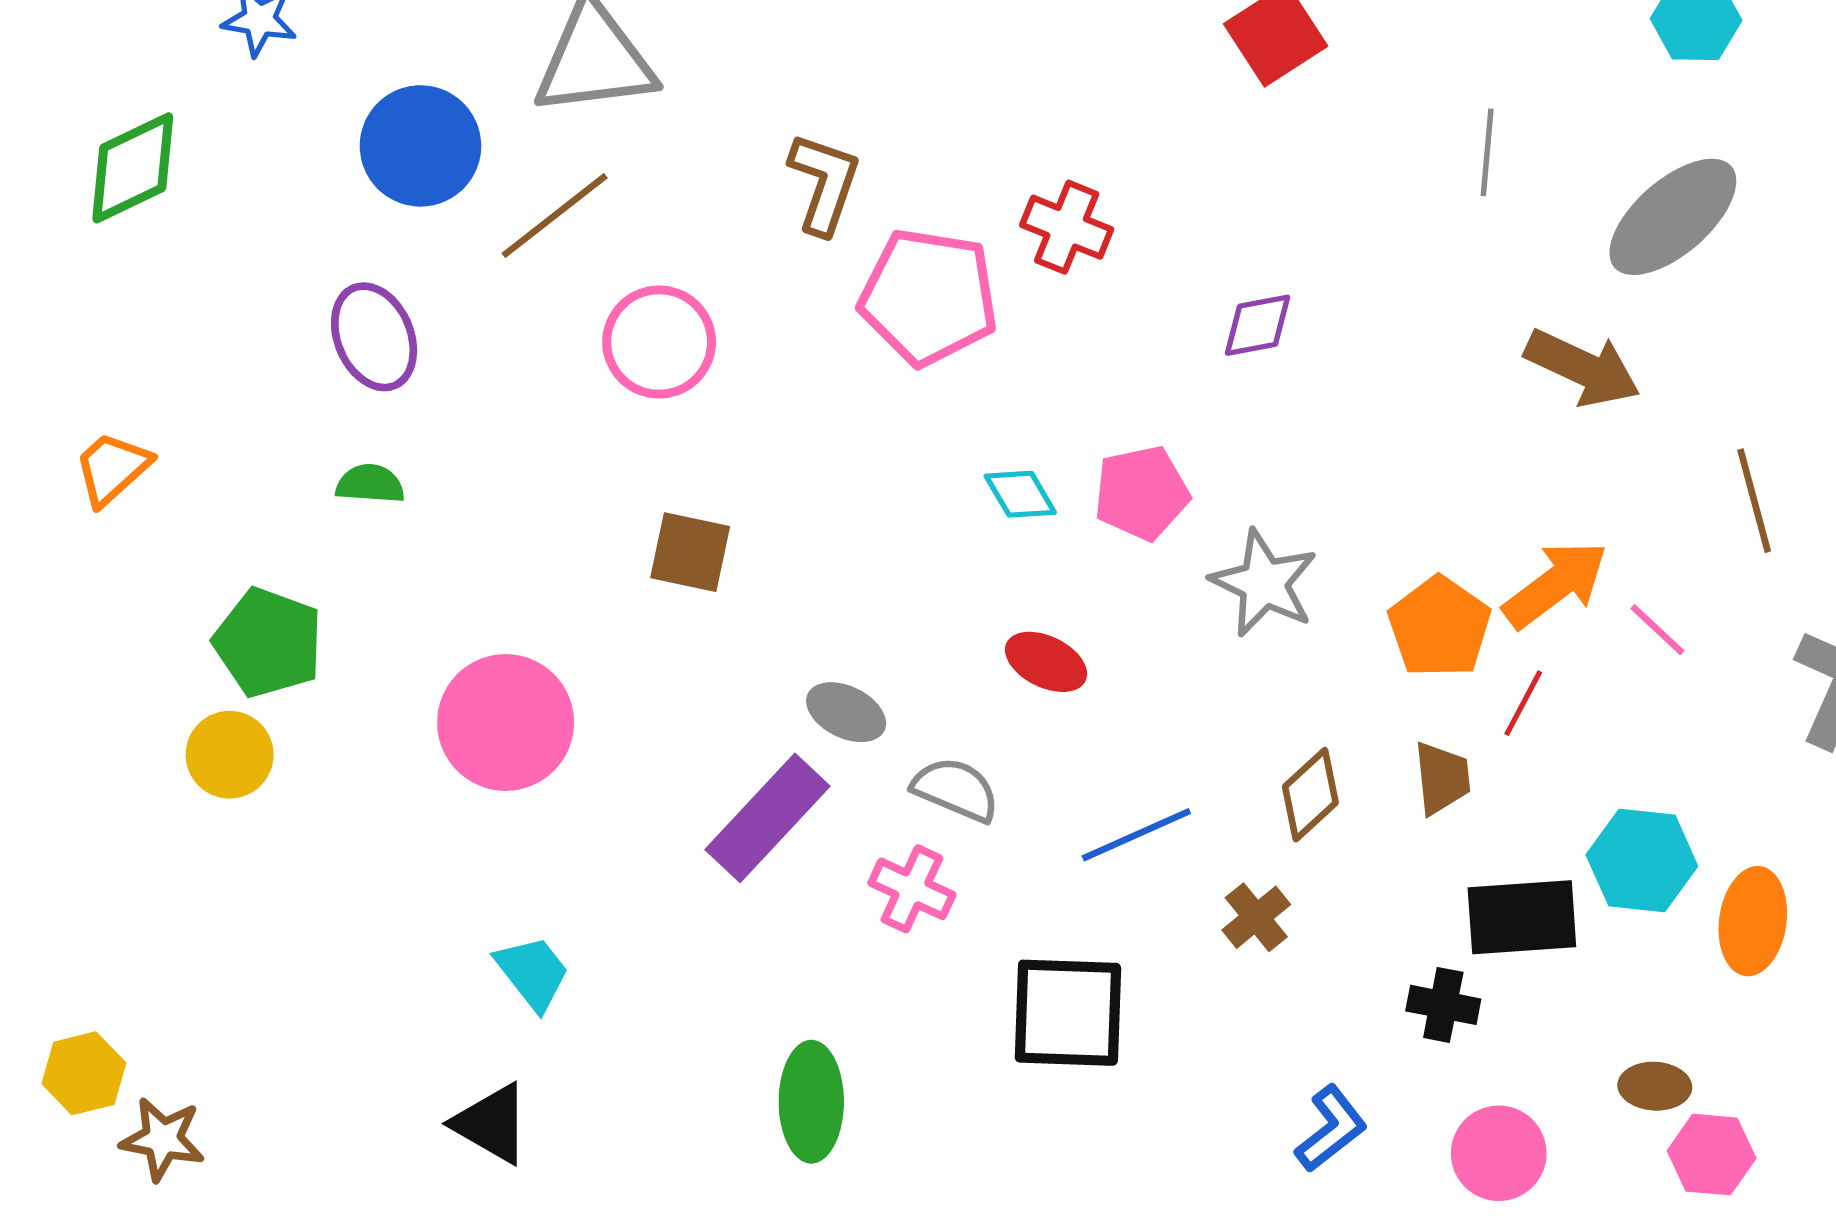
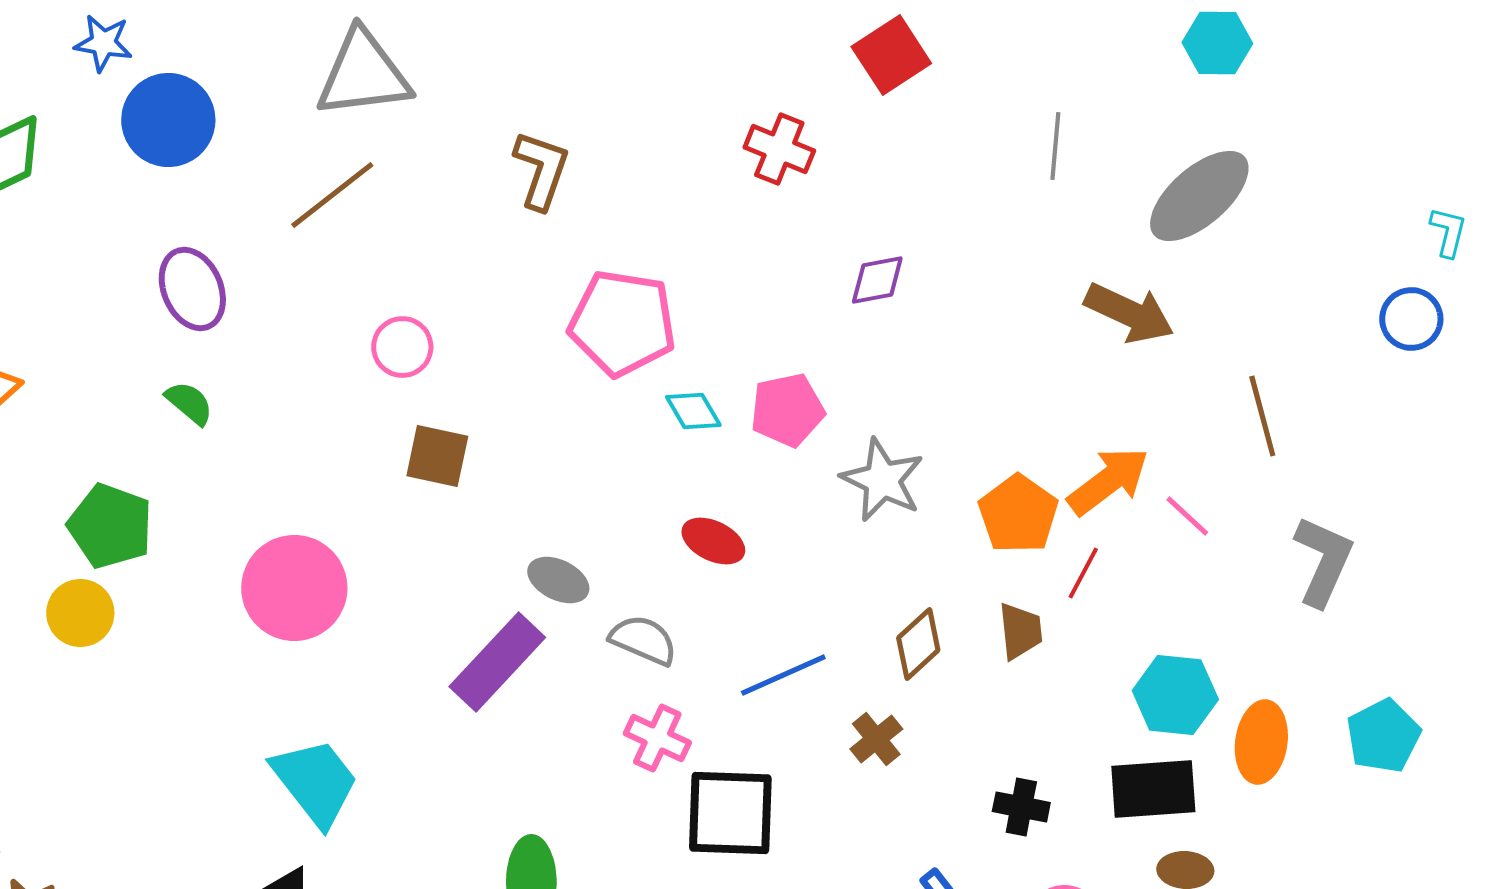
blue circle: (420, 146) -> (168, 120), moved
red cross: (1067, 227) -> (779, 149), moved
pink pentagon: (929, 297) -> (622, 323), moved
pink circle: (659, 342) -> (402, 347), moved, size x0.7
green semicircle: (370, 484) -> (189, 403), turned 36
pink cross: (912, 889) -> (657, 738), moved
black rectangle: (1522, 917) -> (1153, 789), moved
cyan trapezoid: (533, 973) -> (315, 782), size x1.5

